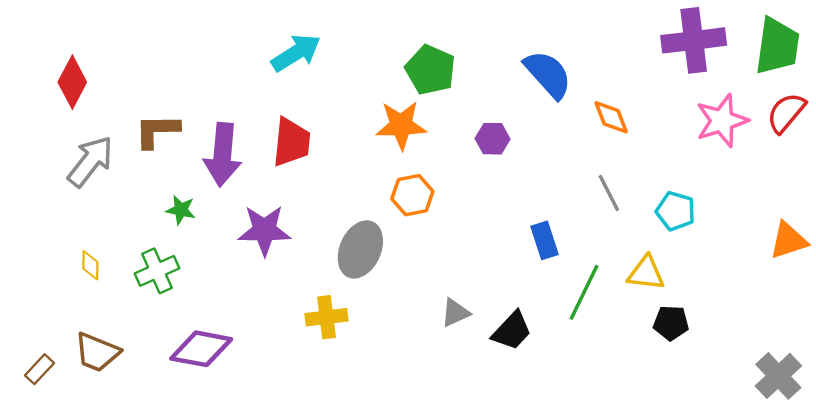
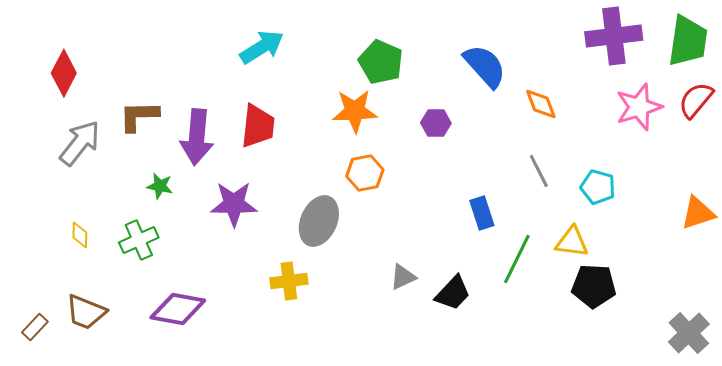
black pentagon: (671, 323) -> (594, 286), size x1.4

